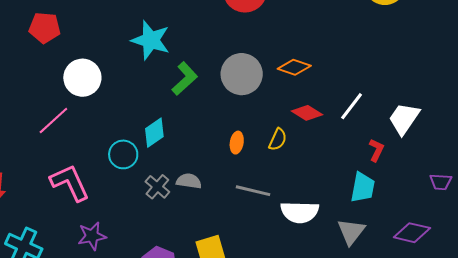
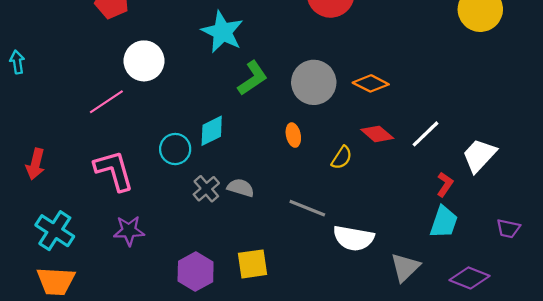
orange ellipse: (237, 143) -> (293, 135), moved, turned -30
cyan trapezoid: (363, 187) -> (444, 222), moved

